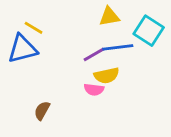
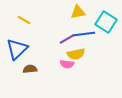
blue triangle: (22, 49) -> (17, 49), moved, turned -30
brown semicircle: (42, 111) -> (30, 69), moved, turned 56

